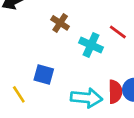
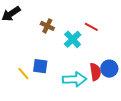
cyan cross: (91, 45) -> (73, 39), turned 30
yellow line: (19, 94) -> (23, 73), moved

